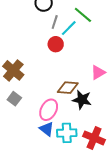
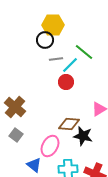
gray line: (55, 22) -> (56, 59), turned 64
red circle: (56, 44) -> (66, 82), moved
blue triangle: (47, 129) -> (34, 165), moved

